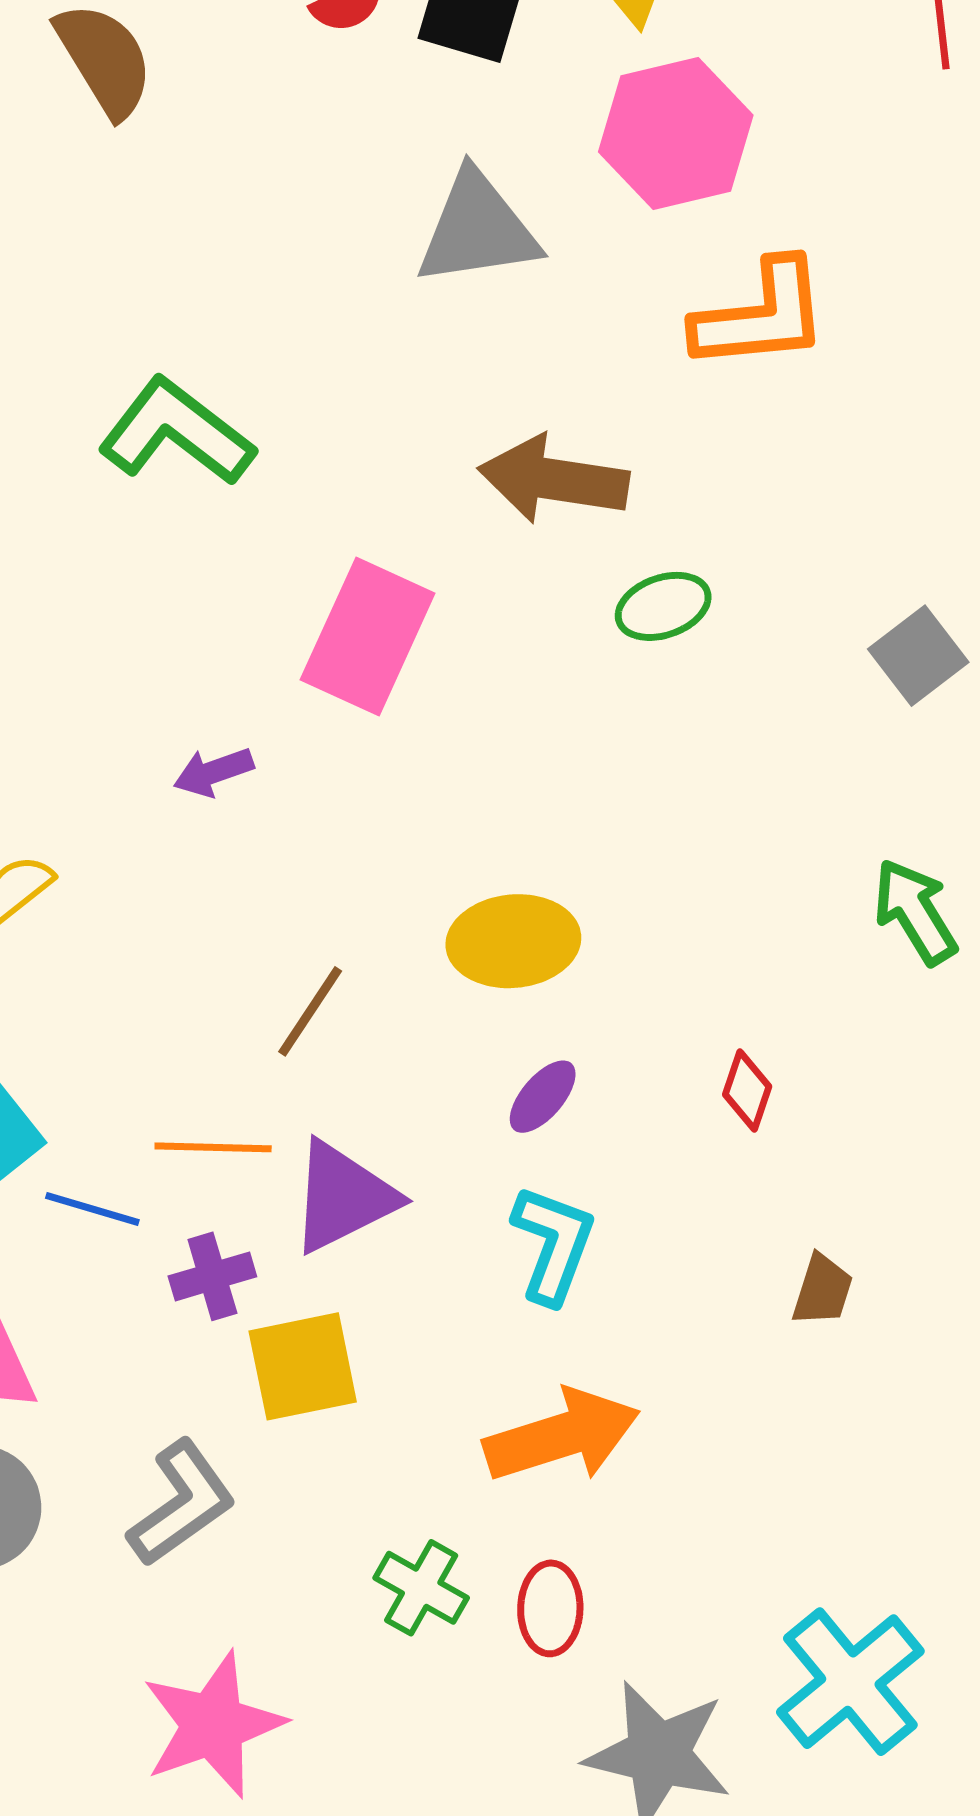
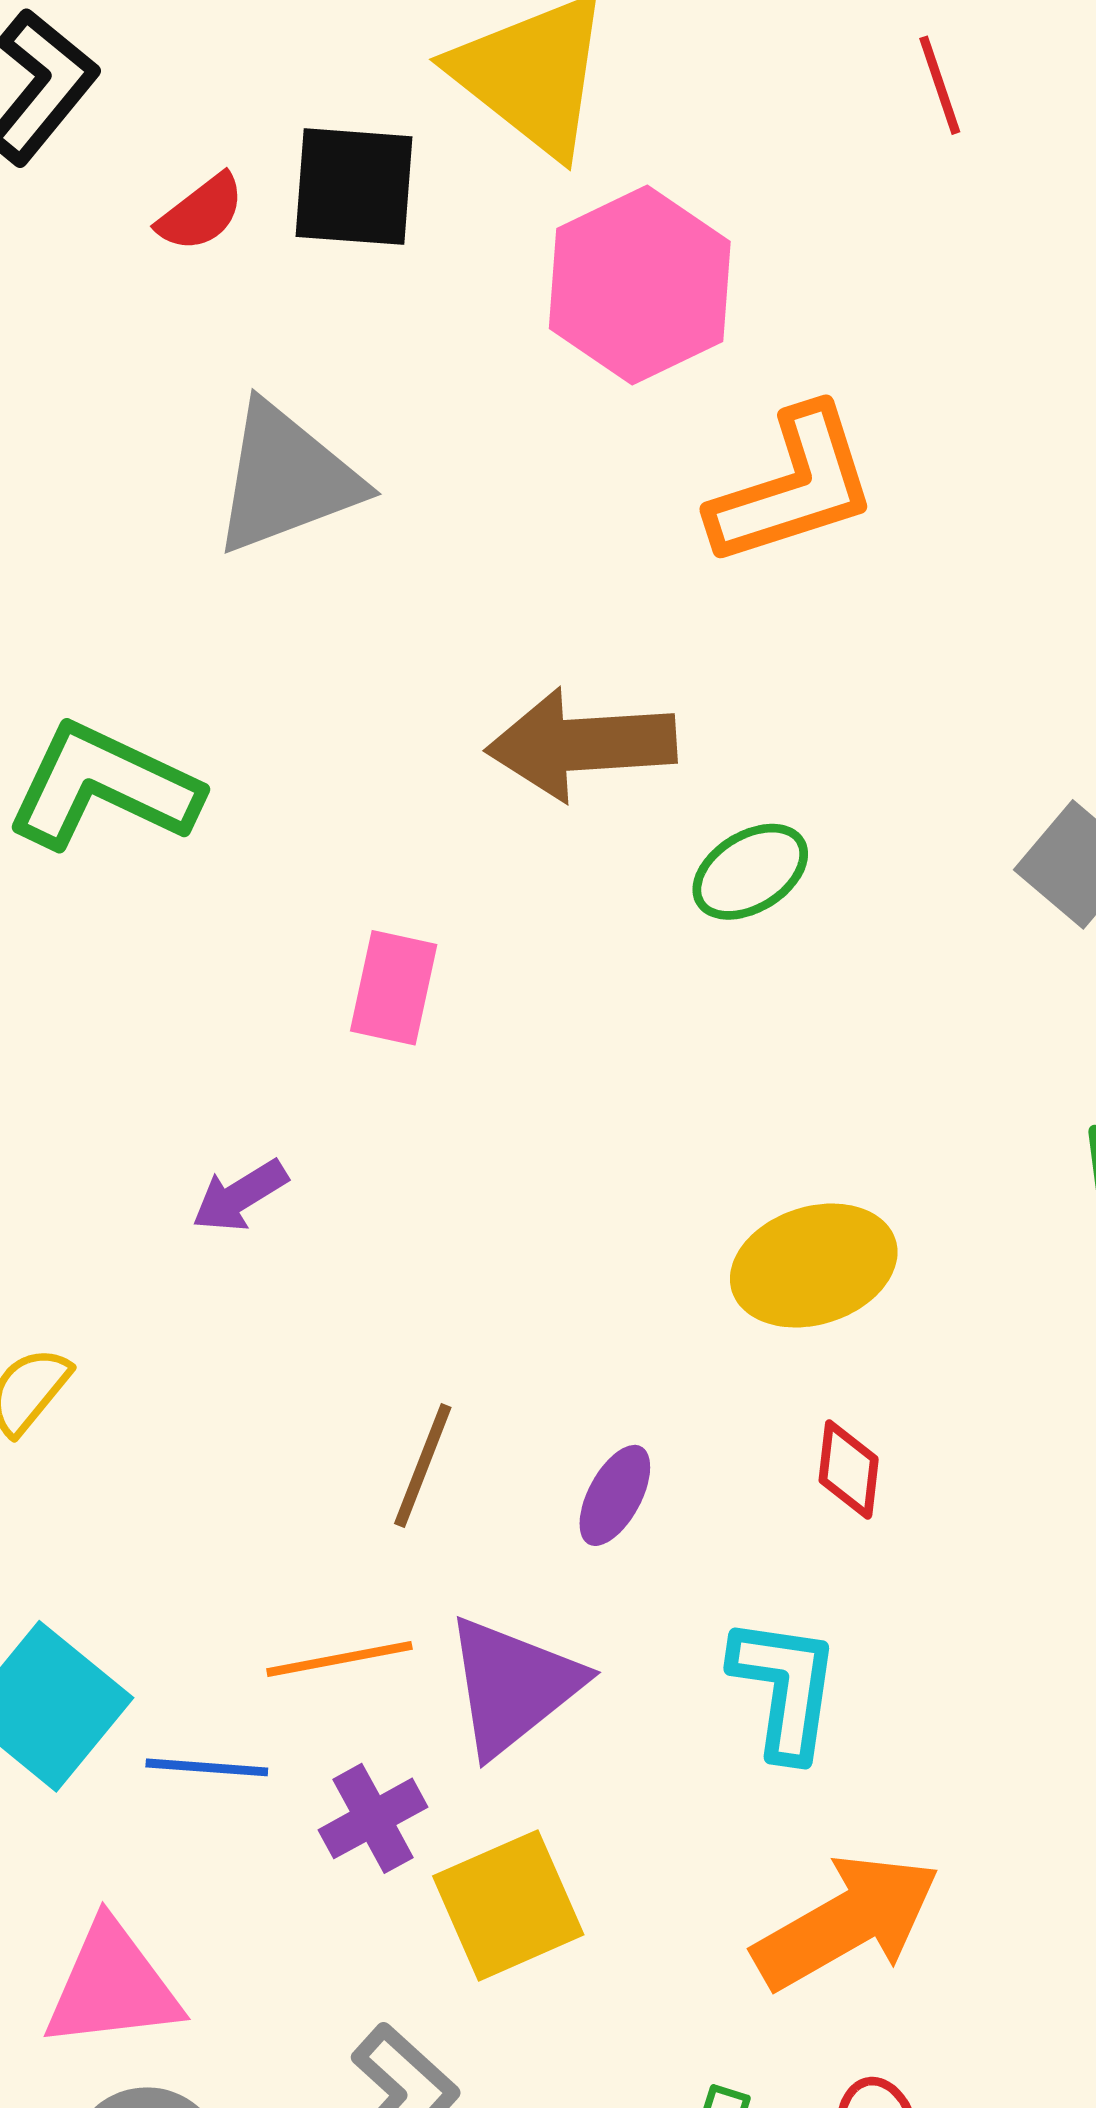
gray triangle: (477, 229) -> (286, 479), moved
pink rectangle: (368, 637) -> (394, 988), size x0.6
yellow ellipse: (513, 941) -> (814, 1266), moved
red diamond: (747, 1091) -> (849, 1470), moved
purple ellipse: (543, 1097) -> (615, 1495), moved

